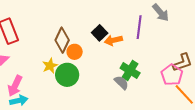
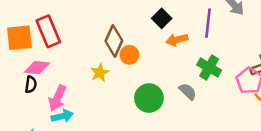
black square: (100, 33) -> (162, 18), moved
green cross: (130, 71) -> (209, 67), moved
green circle: (67, 75) -> (149, 98), moved

